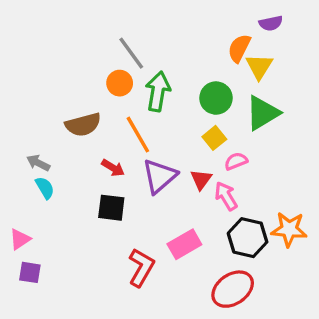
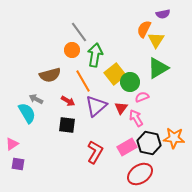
green circle: (216, 98) -> (130, 82), moved
yellow square: (214, 138) -> (115, 74), moved, size x1.5
gray arrow: (38, 163) -> (36, 99), moved
cyan semicircle: (45, 188) -> (27, 113), size x1.5
pink rectangle: (184, 244) -> (127, 147), moved
red L-shape: (141, 268) -> (95, 152), moved

